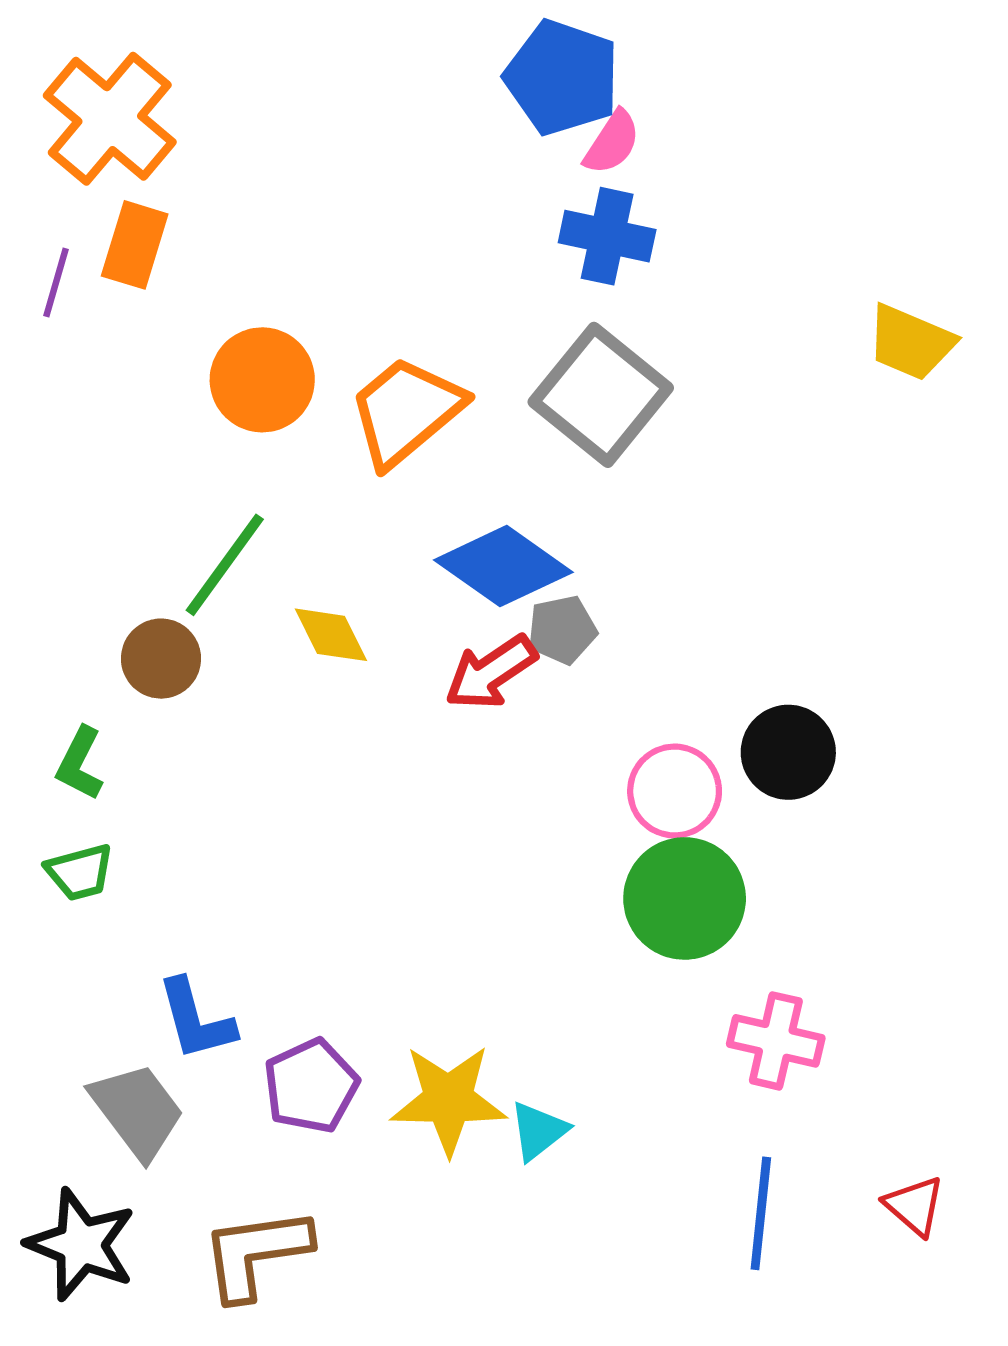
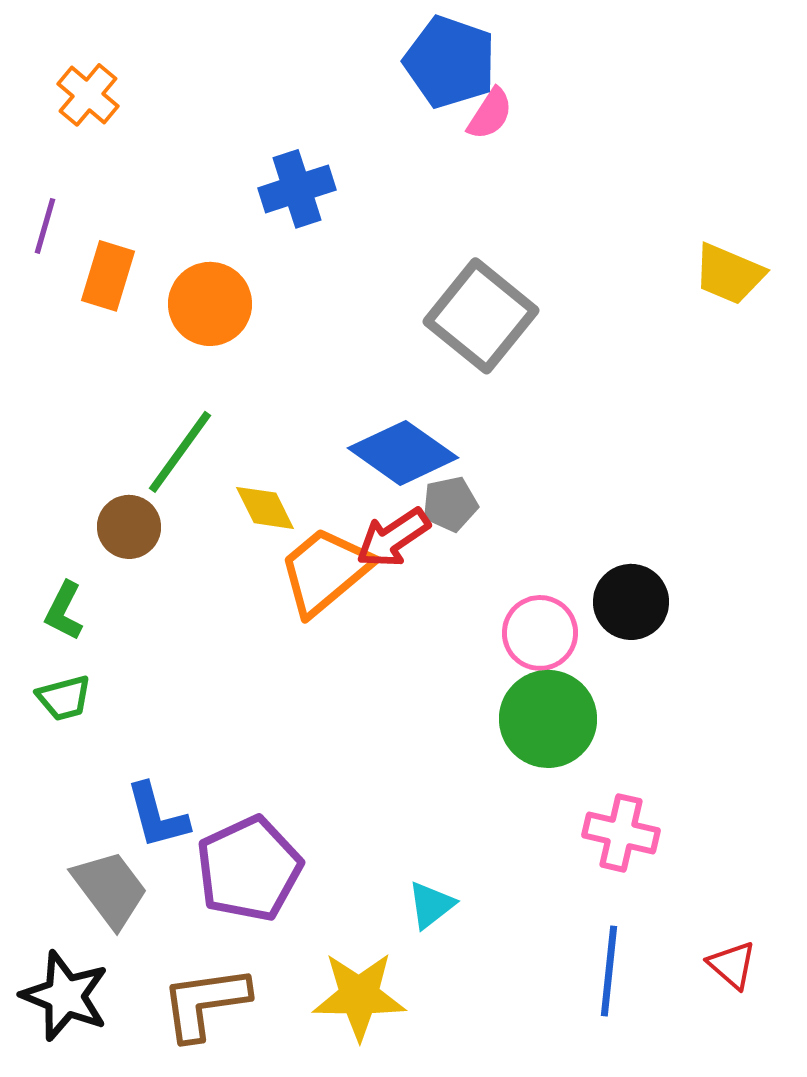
orange cross: (110, 119) -> (88, 95), size x0.6
blue cross: (607, 236) -> (297, 189), moved, turned -30
orange rectangle: (135, 245) -> (108, 276), moved
orange trapezoid: (406, 411) -> (325, 571), moved
purple pentagon: (311, 1086) -> (249, 869), size x1.4
yellow star: (448, 1100) -> (359, 996), moved

